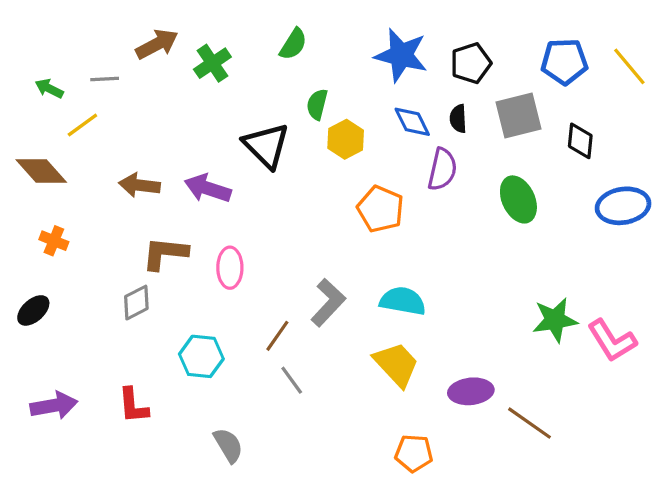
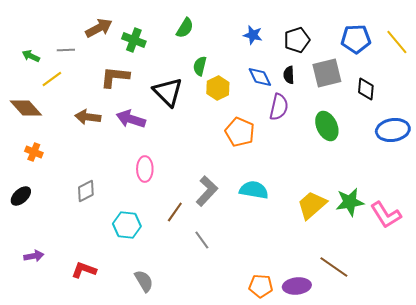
blue star: (401, 55) -> (253, 35), size x0.6
green cross: (212, 63) -> (134, 40), turned -35
brown L-shape: (165, 253) -> (115, 77), moved
yellow trapezoid: (396, 364) -> (312, 205), moved, turned -88
gray line: (292, 380) -> (202, 240), moved
purple ellipse: (471, 391) -> (297, 286), moved
purple arrow: (54, 406) -> (34, 256), size x0.7
red L-shape: (133, 406) -> (84, 270), moved, turned 115

